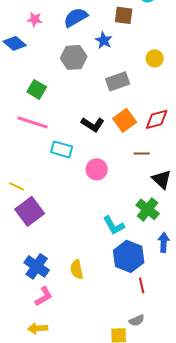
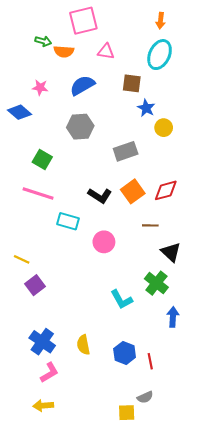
blue star: (104, 40) -> (146, 108), moved
purple square: (30, 211) -> (35, 285), size x0.7
blue hexagon: (129, 256) -> (125, 353), moved, size x0.7

